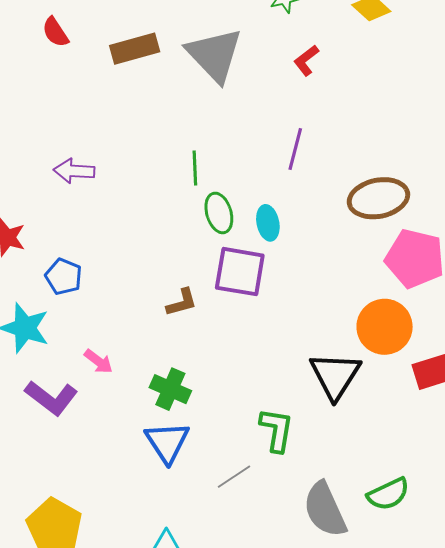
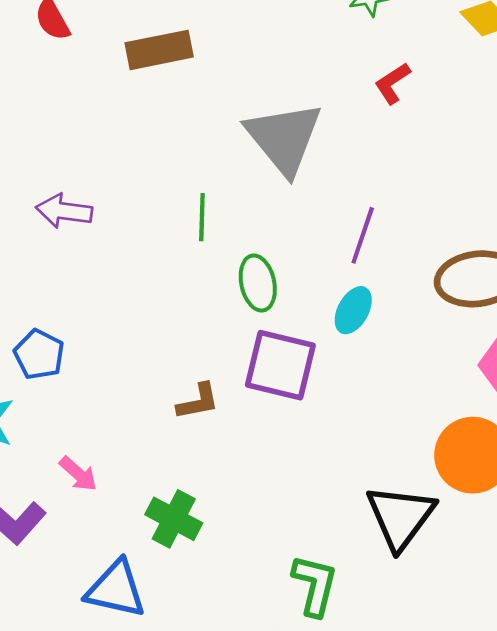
gray triangle: (214, 55) -> (284, 138), moved
purple line: (295, 149) -> (363, 235), moved
green line: (195, 168) -> (202, 217), moved
cyan ellipse: (268, 223) -> (353, 310), moved, turned 36
blue triangle: (167, 442) -> (116, 589), moved, turned -48

